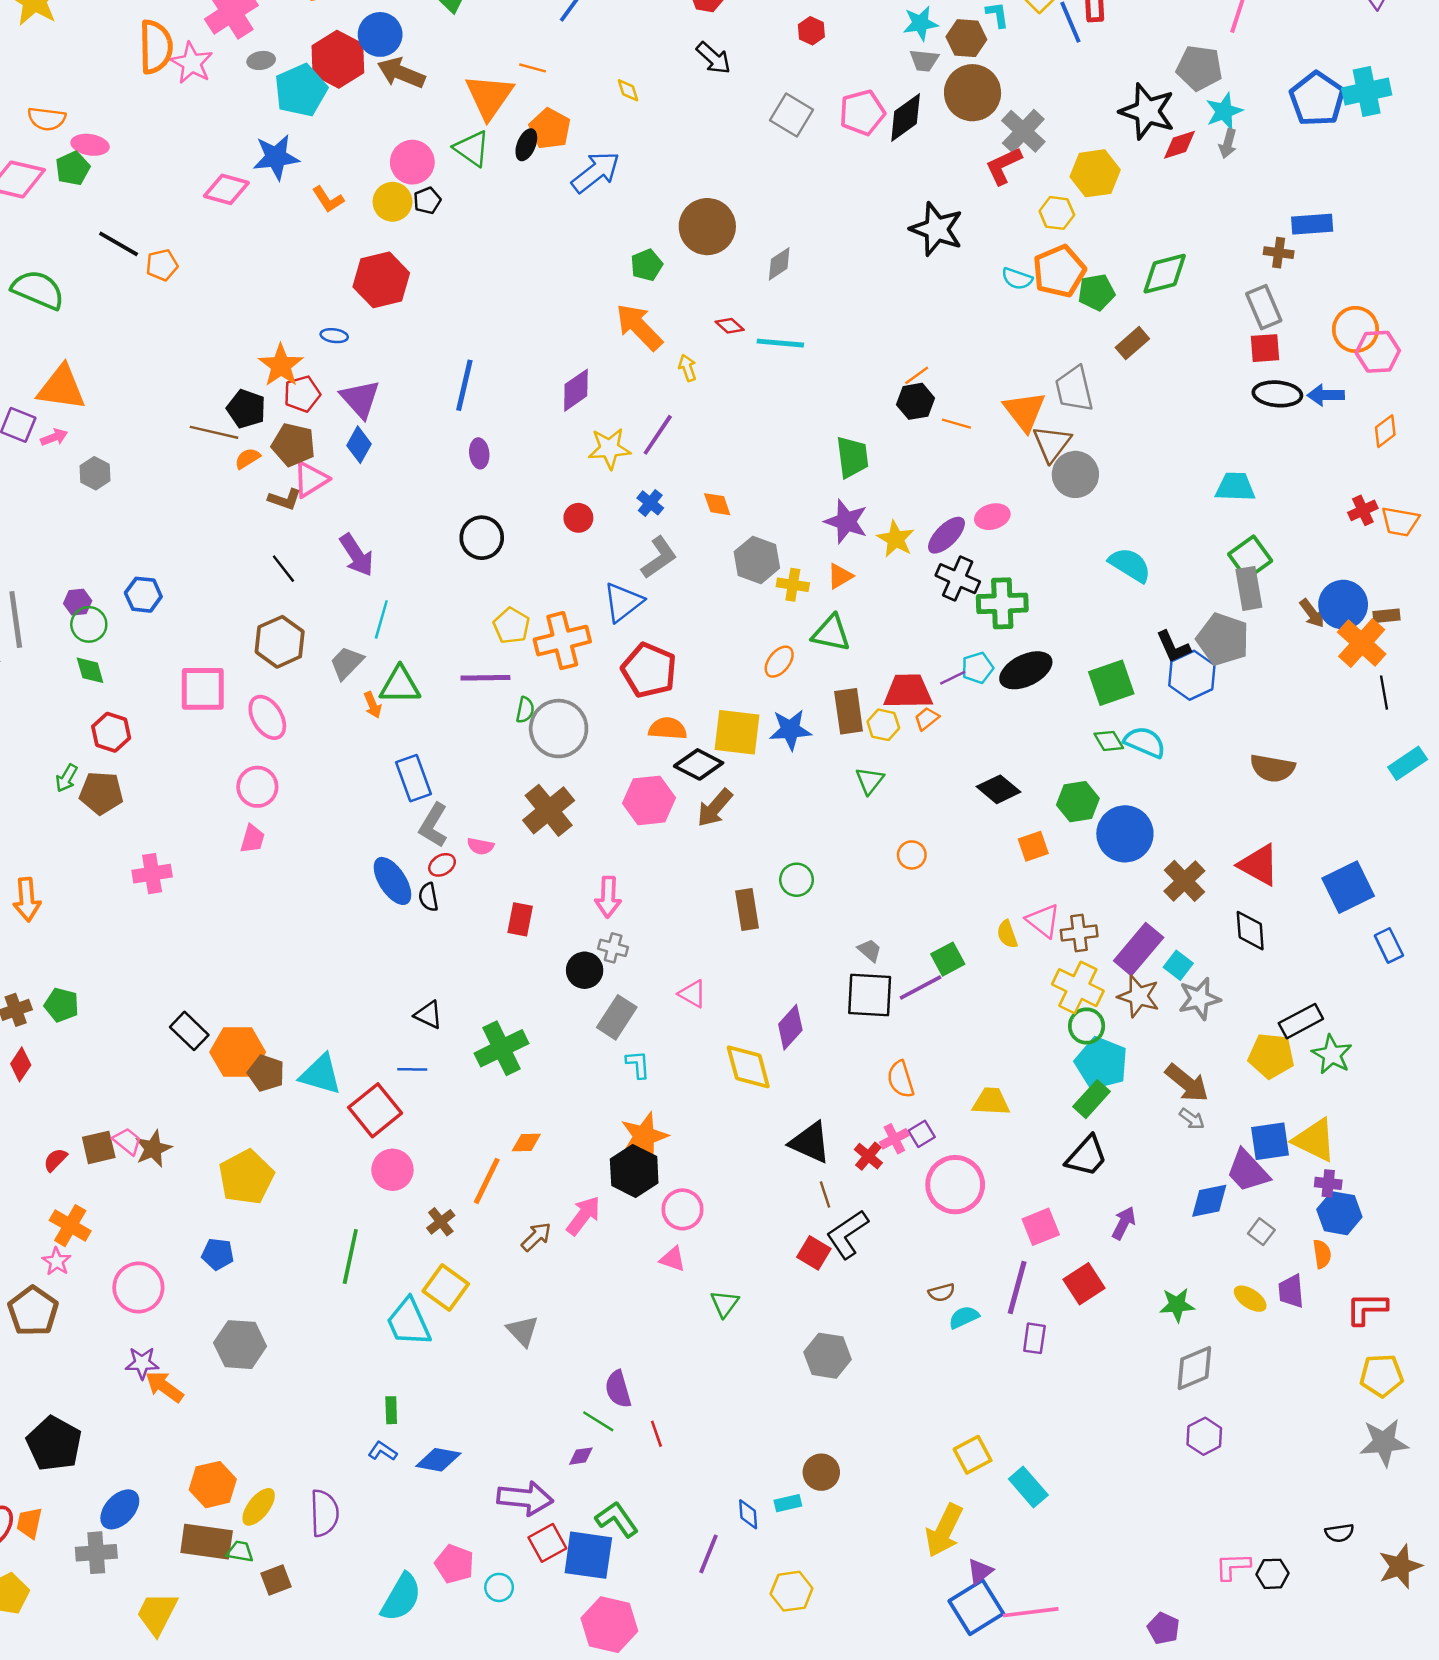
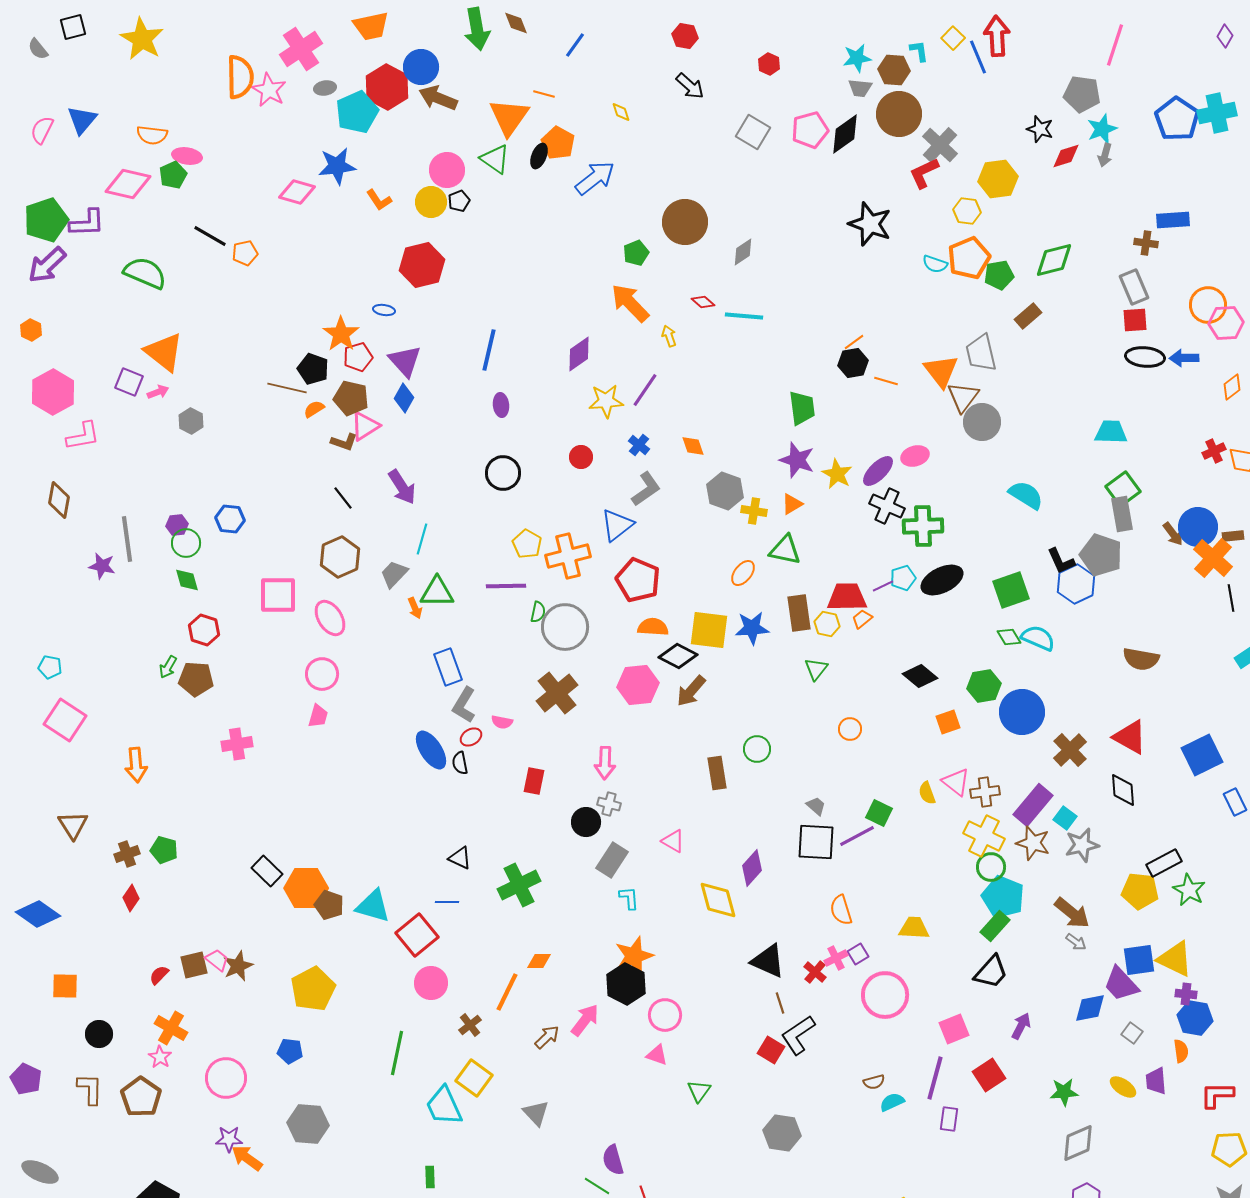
black star: (1147, 111) -> (1040, 129), size x0.6
orange triangle: (62, 388) -> (164, 352), turned 30
green square: (948, 959) -> (879, 813), turned -36

